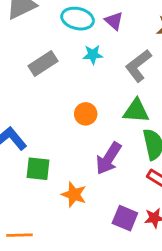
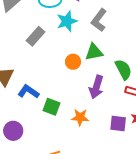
cyan star: (93, 55) -> (67, 21), size x1.5
green triangle: (136, 111) -> (94, 52), moved
green square: (38, 169) -> (51, 107), turned 30

